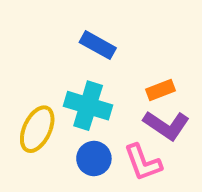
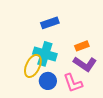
blue rectangle: (98, 45) -> (50, 23), turned -48
yellow ellipse: (37, 129) -> (33, 66), moved

